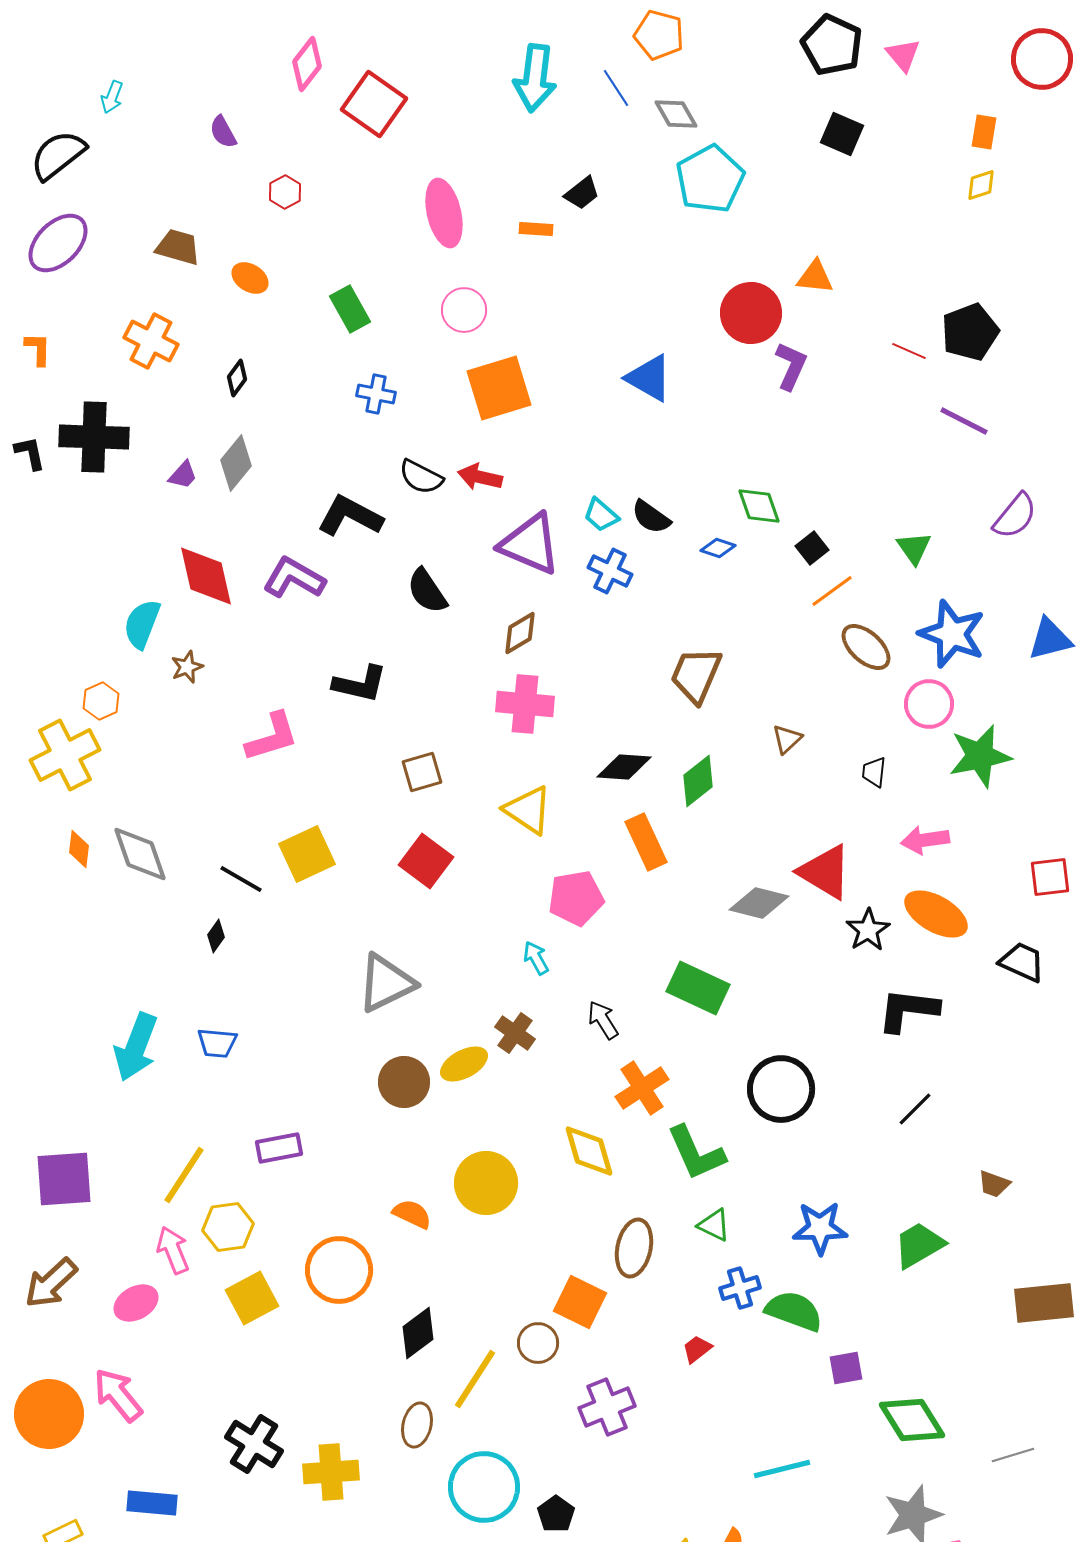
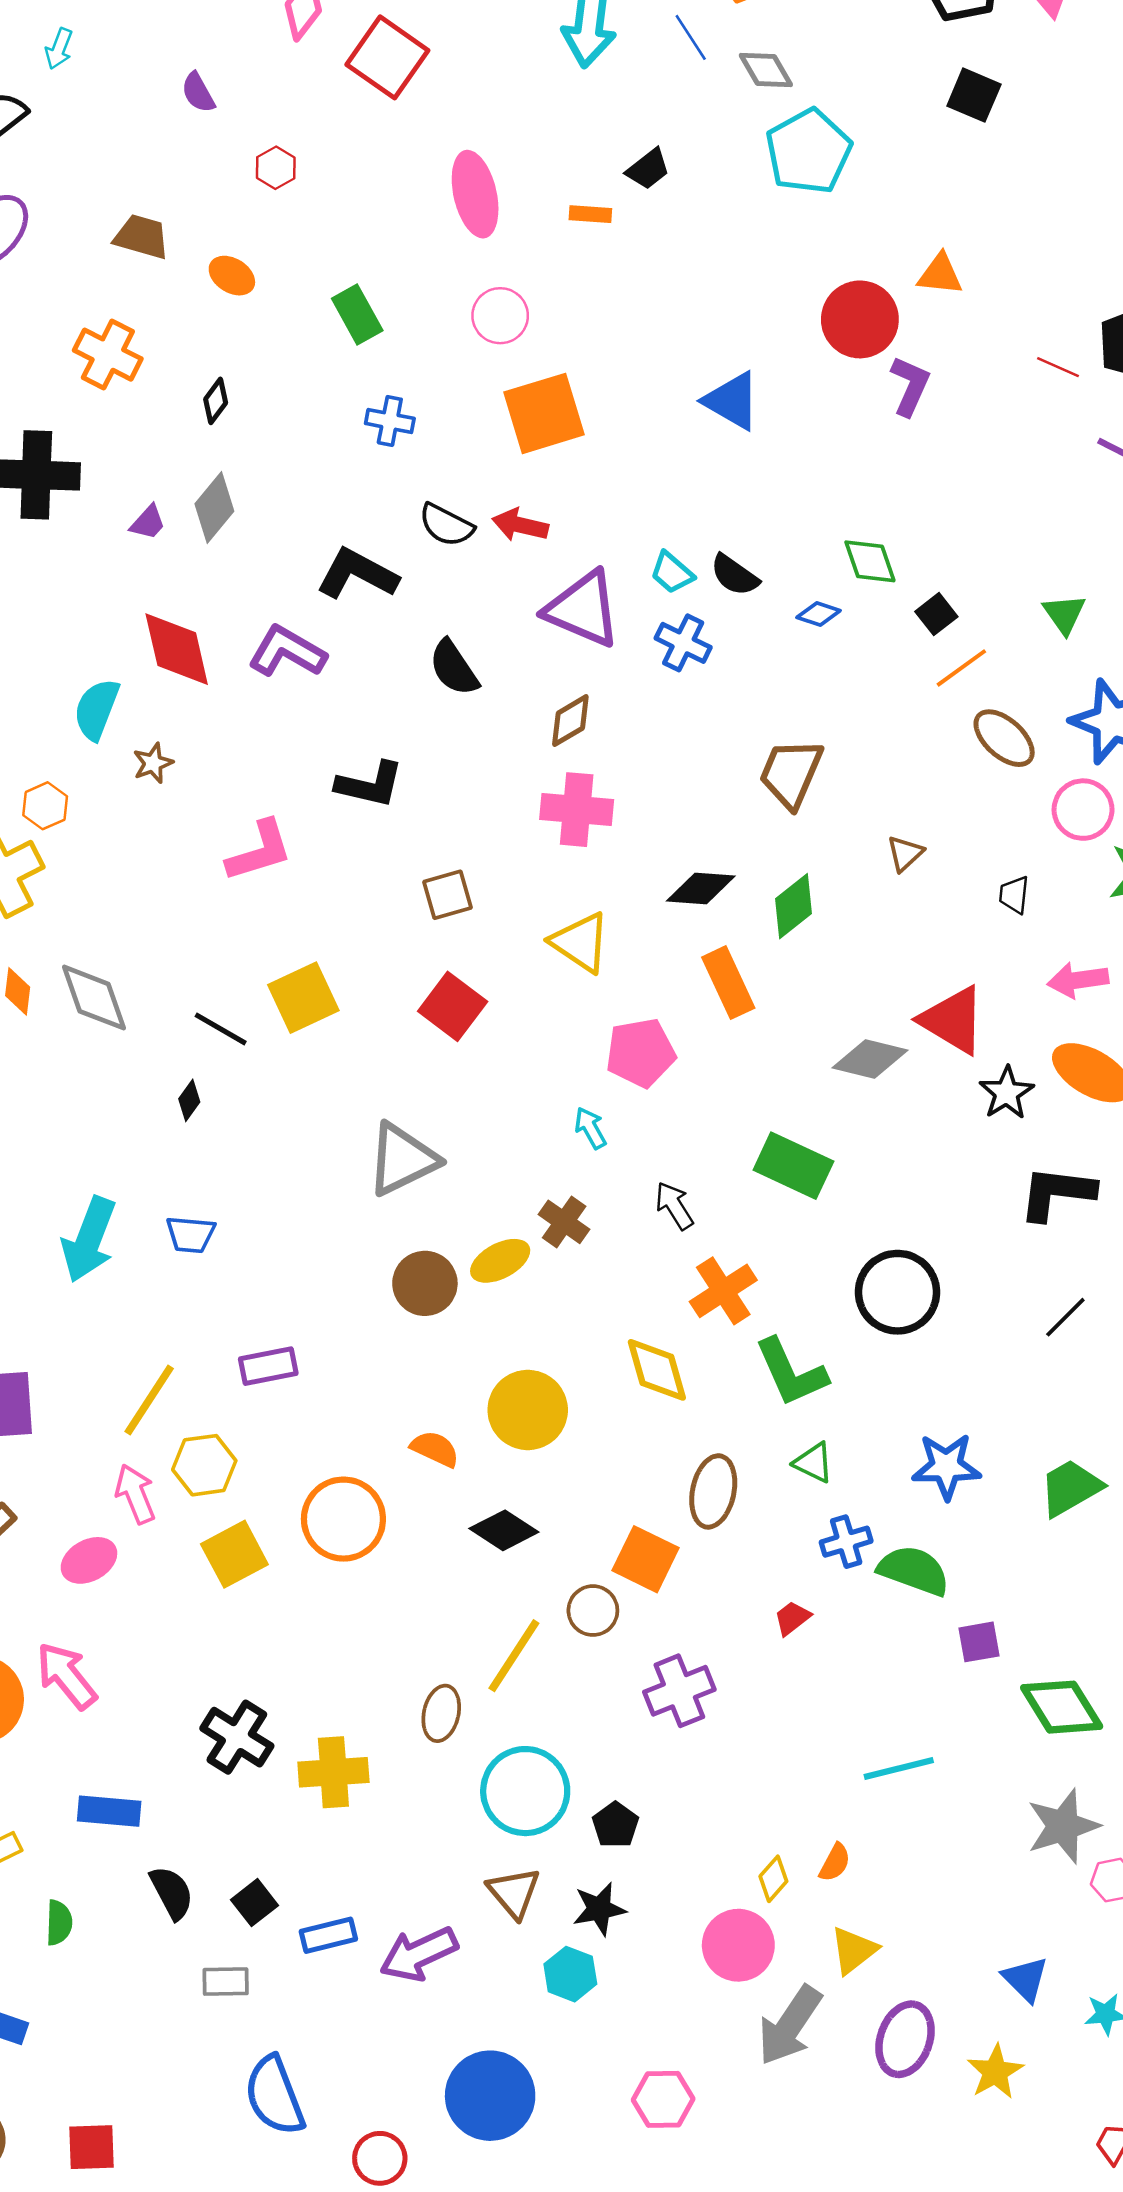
black diamond: (418, 1333) -> (504, 1530), moved, turned 70

